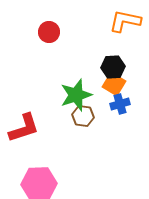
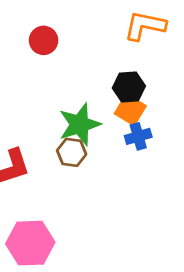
brown hexagon: (83, 116) -> (72, 152), moved

